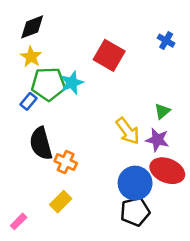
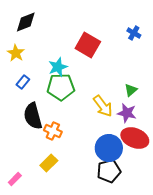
yellow star: (31, 57) -> (16, 53), moved
green pentagon: (48, 84) -> (61, 87), moved

